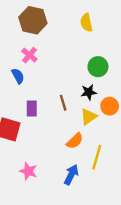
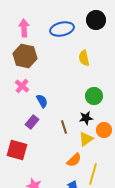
brown hexagon: (33, 20) -> (25, 56), moved
pink cross: (29, 55) -> (22, 86), moved
blue semicircle: (18, 76) -> (42, 101), moved
purple rectangle: (32, 108) -> (32, 122), moved, turned 40

